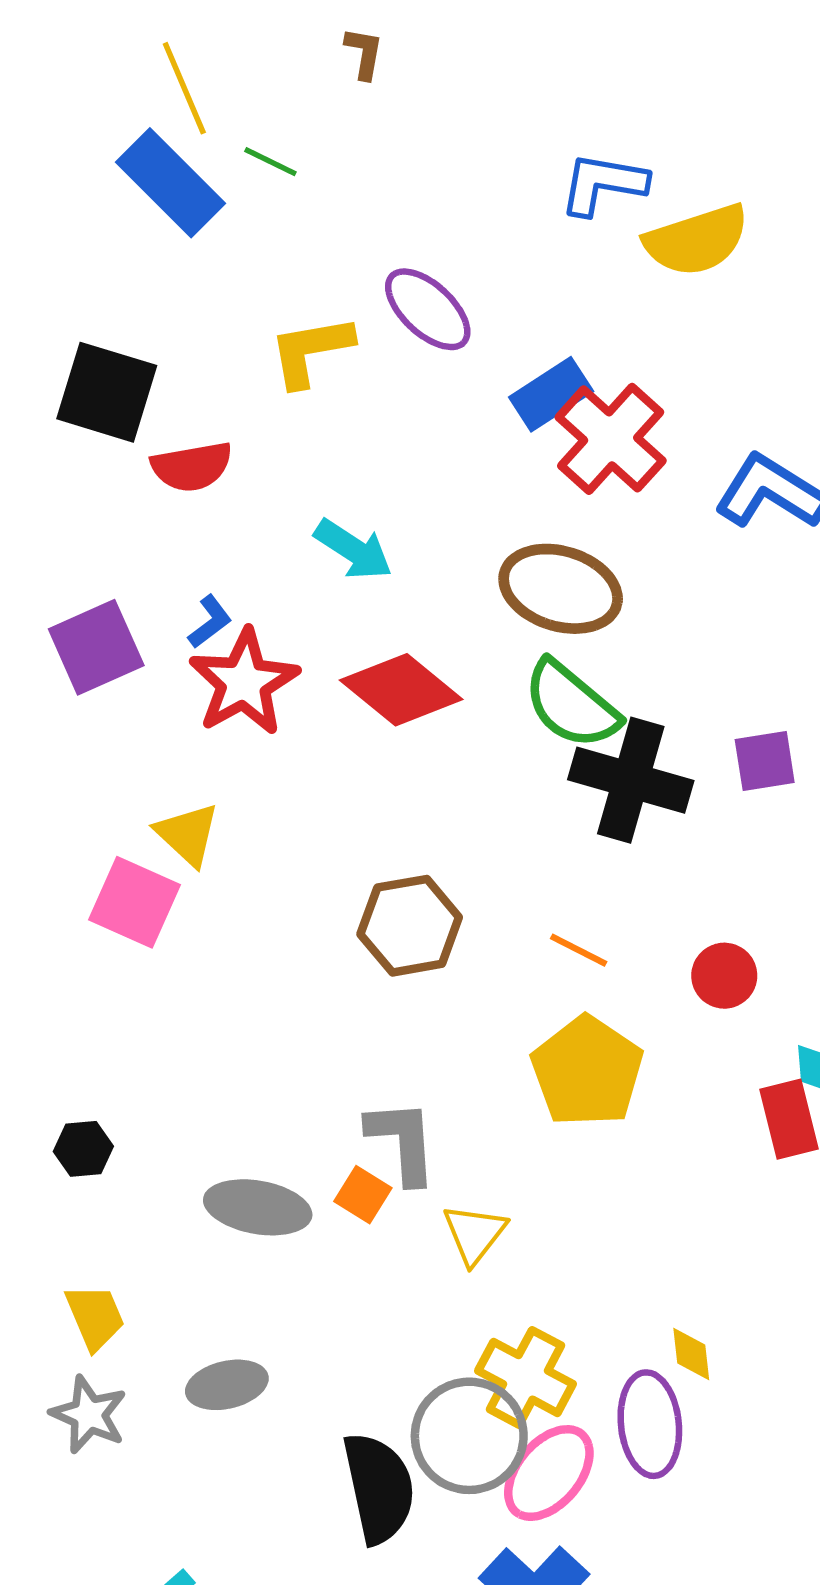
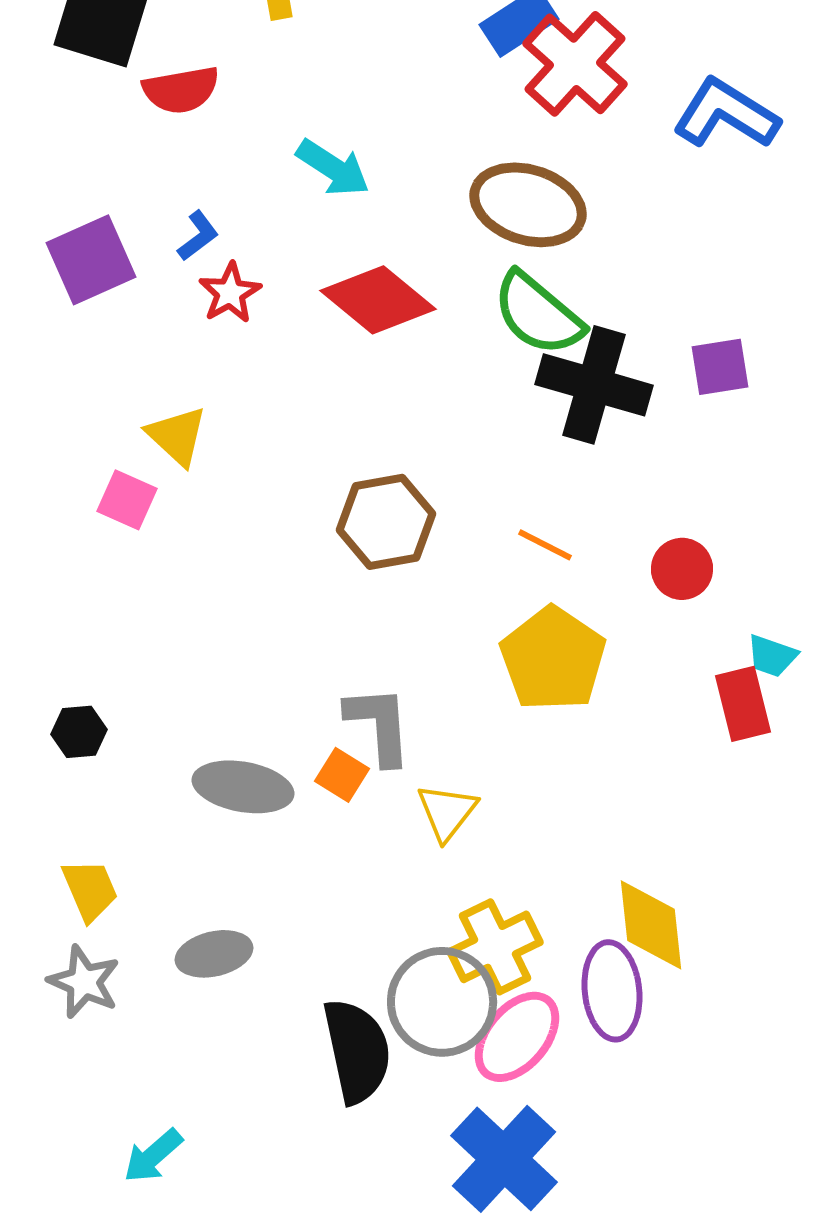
red star: (244, 682) -> (230, 293), size x0.6
pink square: (134, 902) -> (127, 500), size x0.7
yellow diamond: (691, 1354) -> (651, 925), size x1.8
yellow cross: (526, 1377) -> (495, 947), turned 36

